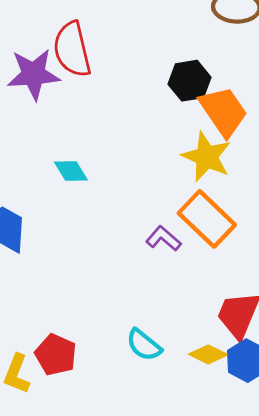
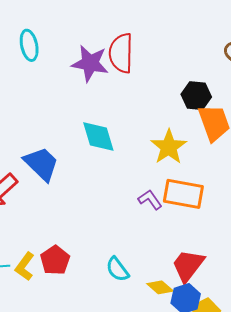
yellow star: (207, 157) -> (169, 147), moved
cyan diamond: (71, 171) -> (98, 137), size x1.5
orange rectangle: (207, 219) -> (183, 194), turned -48

